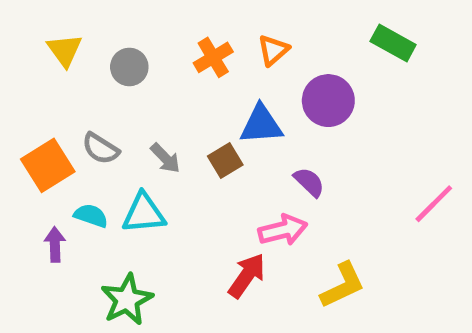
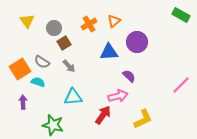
green rectangle: (393, 43) -> (181, 15), moved
brown square: (225, 161) -> (64, 43), moved
cyan triangle: (144, 213) -> (73, 97), moved
cyan semicircle: (91, 216) -> (38, 82), moved
green star: (127, 300) -> (53, 125), turned -30

